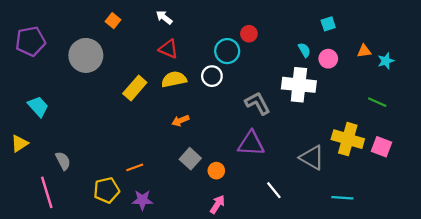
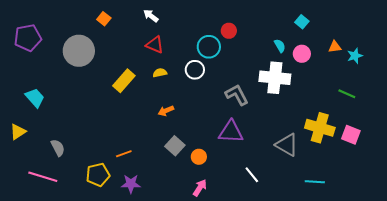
cyan square: (328, 24) -> (302, 22), turned -32
yellow semicircle: (174, 79) -> (160, 73), size x0.6
pink line: (47, 192) -> (43, 177), turned -56

